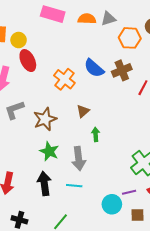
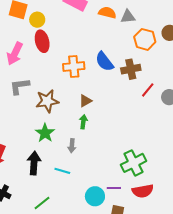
orange cross: (64, 79) -> (74, 67), turned 35
green arrow: (96, 134) -> (83, 122), moved
gray arrow: (79, 159) -> (72, 146), size x0.6

